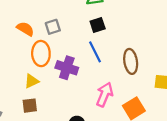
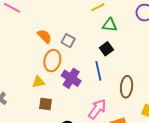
black square: (98, 25) -> (106, 49), turned -32
gray square: (53, 27) -> (68, 41), turned 32
brown square: (30, 106) -> (45, 104), moved

